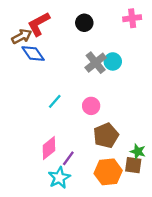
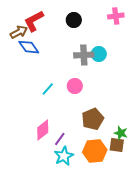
gray cross: (96, 63) -> (84, 55), turned 36
pink circle: (91, 106) -> (75, 86), moved
cyan star: (59, 178) -> (64, 156), moved

